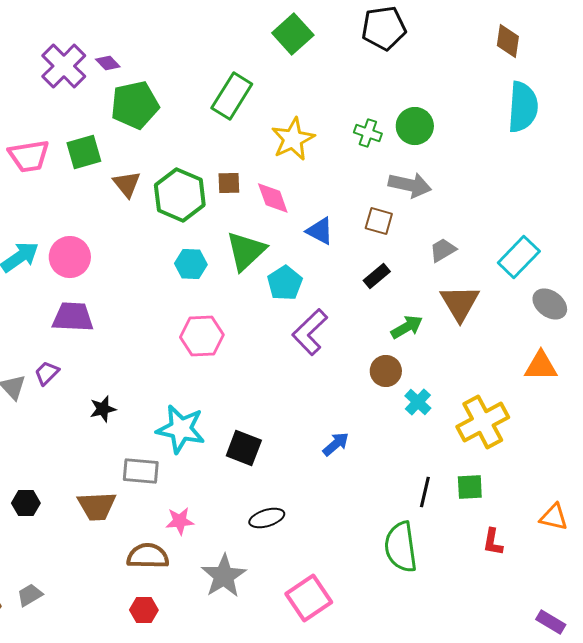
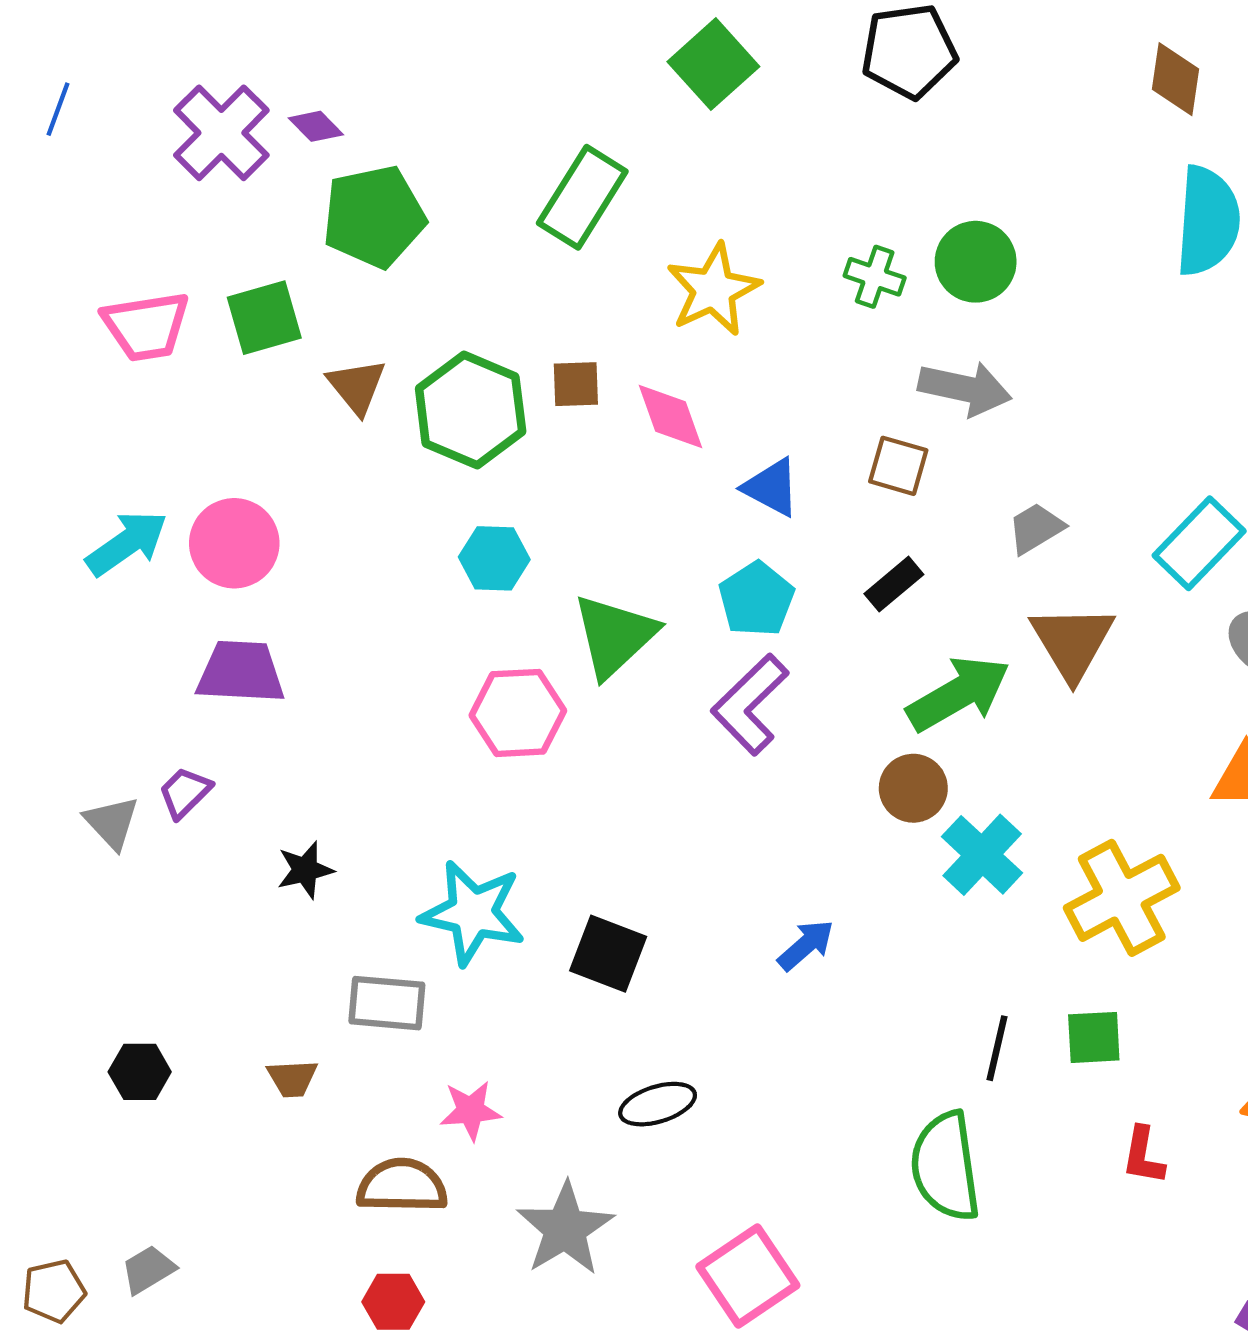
green triangle: (246, 251) -> (615, 636), moved
cyan pentagon: (285, 283) -> (756, 599), moved
green arrow: (407, 327) -> (958, 694), size x1.5
cyan cross: (418, 402) -> (982, 855), size x1.4
brown trapezoid: (97, 506) -> (292, 1078), size x0.6

